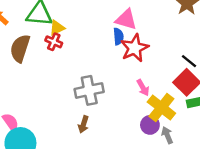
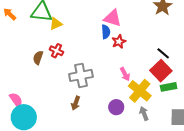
red cross: (54, 42) -> (56, 51), moved
brown semicircle: (20, 48) -> (38, 58), moved, size x0.6
red star: (134, 48) -> (119, 42), size x0.6
purple circle: (150, 125) -> (116, 107), moved

